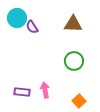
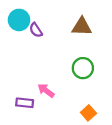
pink arrow: (45, 90) -> (46, 90), moved, turned -42

